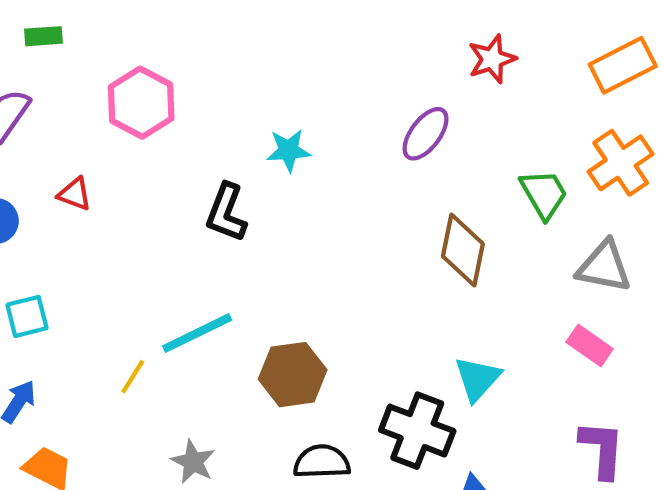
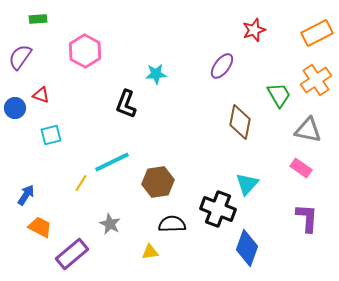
red triangle: (75, 194) -> (41, 95), moved
cyan square: (27, 316) -> (51, 135), moved

